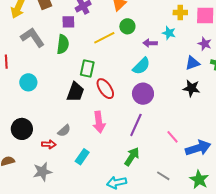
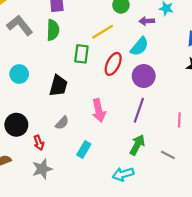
yellow line: (104, 38) -> (103, 32), moved
red ellipse: (105, 89) -> (113, 64), moved, turned 65
black trapezoid: (75, 92) -> (58, 86), moved
pink line: (173, 137) -> (179, 120), turned 48
red arrow: (49, 144) -> (39, 143), moved, turned 72
gray line: (163, 176) -> (168, 155), moved

